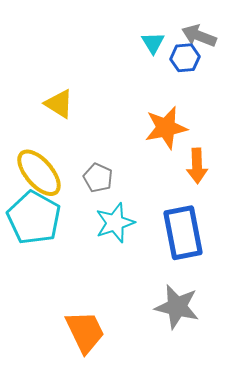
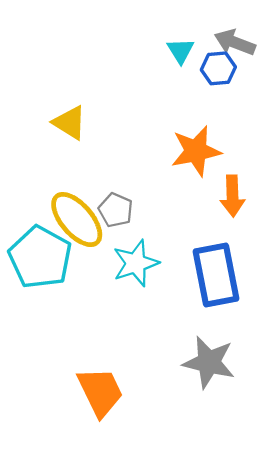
yellow ellipse: (39, 173) -> (77, 220), moved

